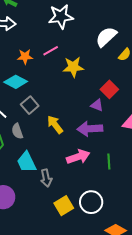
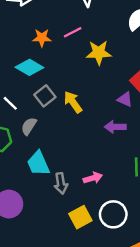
yellow arrow: (55, 125) -> (73, 102), moved
purple arrow: (90, 129) -> (115, 127), size x0.7
gray semicircle: (17, 131) -> (29, 126), turned 49
pink arrow: (78, 157) -> (93, 178), moved, size x0.7

